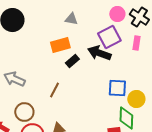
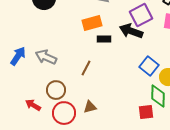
black rectangle: (72, 61) -> (104, 39), turned 40
blue square: (117, 88) -> (149, 66), turned 36

